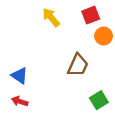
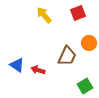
orange circle: (104, 36) -> (89, 43), moved
red arrow: (20, 101) -> (38, 70), moved

